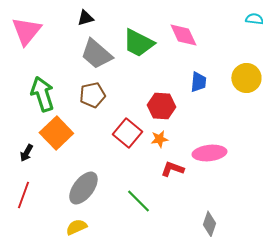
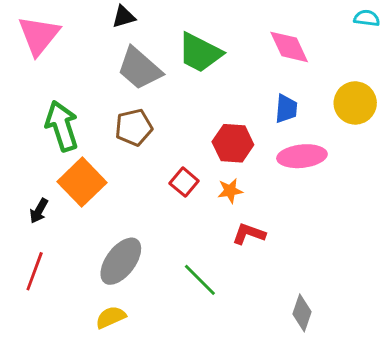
pink diamond: (183, 35) -> (289, 47), moved
red square: (127, 133) -> (184, 182), size x0.7
pink ellipse: (209, 153) -> (302, 156), moved

